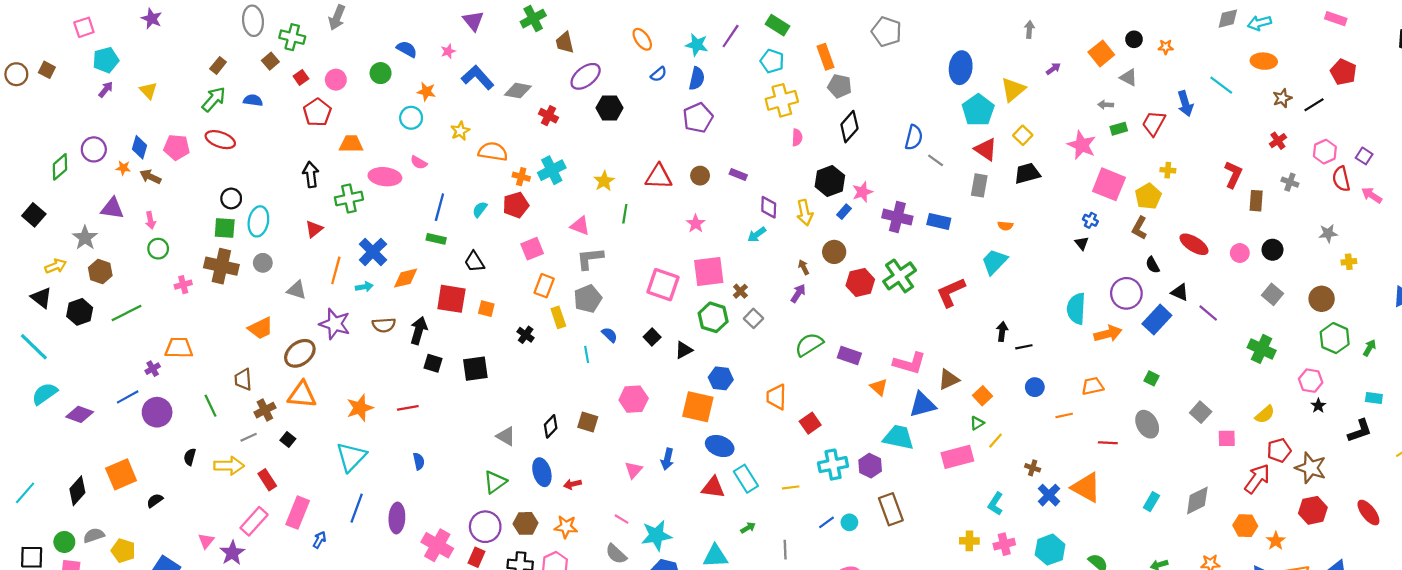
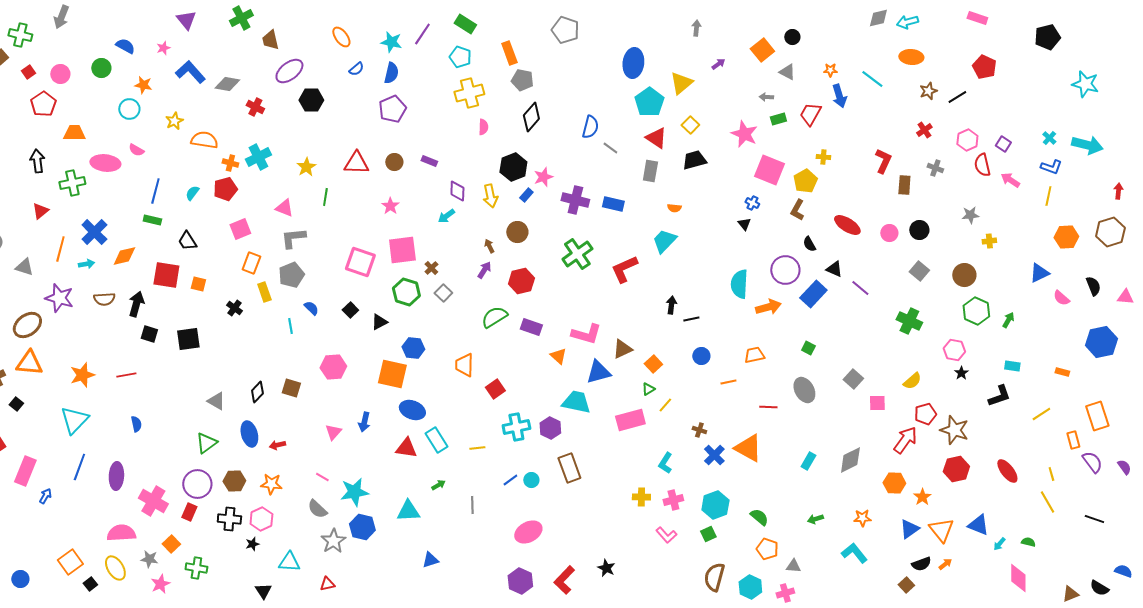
orange star: (1166, 47) -> (830, 70), moved
red hexagon: (860, 282) -> (521, 281), moved

